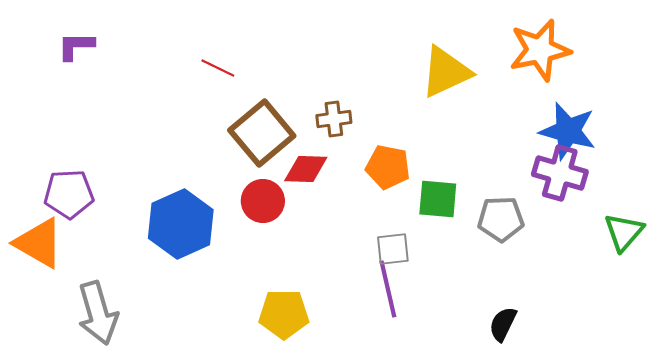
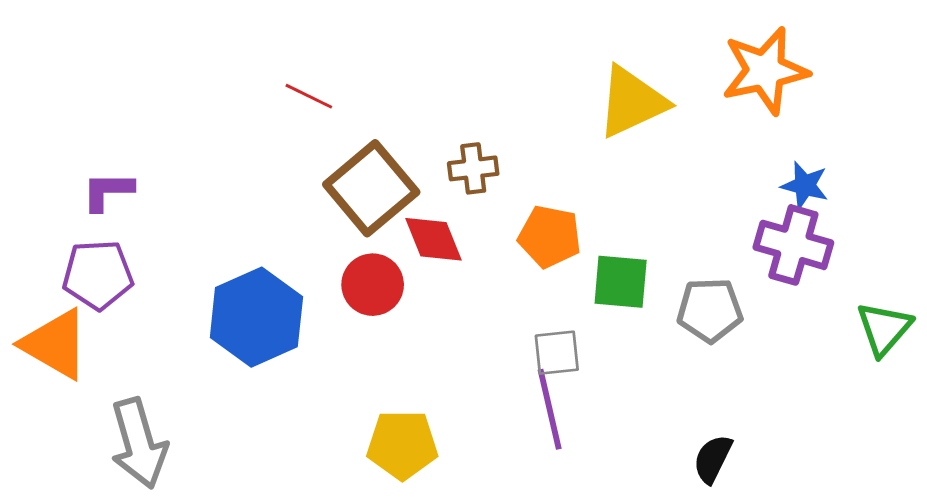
purple L-shape: (76, 46) -> (108, 191), moved
blue star: (568, 131) -> (805, 185), size x0.6
red diamond: (306, 169) -> (434, 239), turned 66

